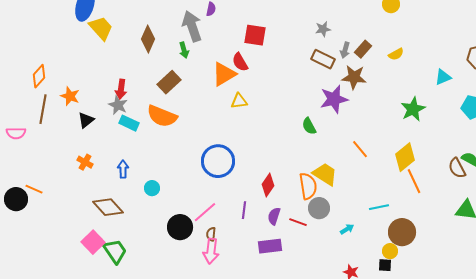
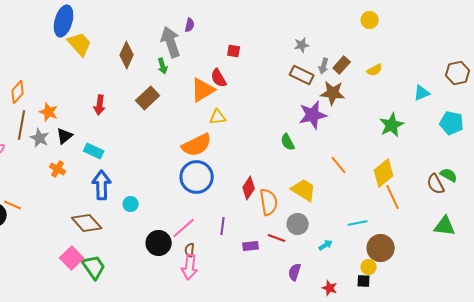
red square: (255, 35) -> (234, 51), size x0.6
gray star: (118, 105) -> (40, 138), moved
orange semicircle: (162, 116) -> (197, 145), moved, turned -48
cyan rectangle: (129, 123) -> (94, 151), moved
orange cross: (85, 162) -> (58, 169), moved
blue arrow: (123, 169) -> (102, 185), size x1.6
red diamond: (268, 185) -> (249, 188), moved
orange semicircle: (308, 186) -> (269, 202), moved
purple semicircle: (274, 216) -> (295, 272), moved
purple rectangle: (270, 246) -> (251, 246), moved, size x0.7

